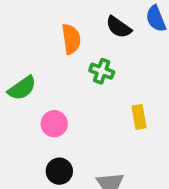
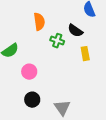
black semicircle: (119, 27) -> (75, 31), moved
yellow rectangle: (139, 117) -> (85, 54), moved

